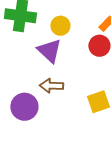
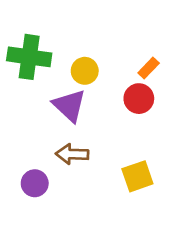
purple circle: (24, 107) -> (35, 183), size x0.7

